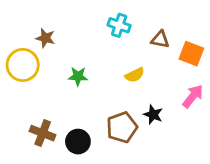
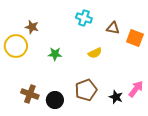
pink arrow: (193, 96) -> (136, 89), moved
black star: (153, 115) -> (116, 97), moved

